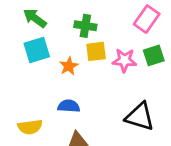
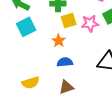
orange star: (69, 66) -> (59, 41), moved
blue semicircle: (69, 106) -> (65, 62), moved

